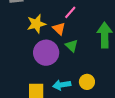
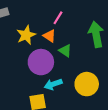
yellow circle: (87, 82) -> (87, 84), size x1.5
cyan arrow: (62, 85) -> (53, 84), moved

